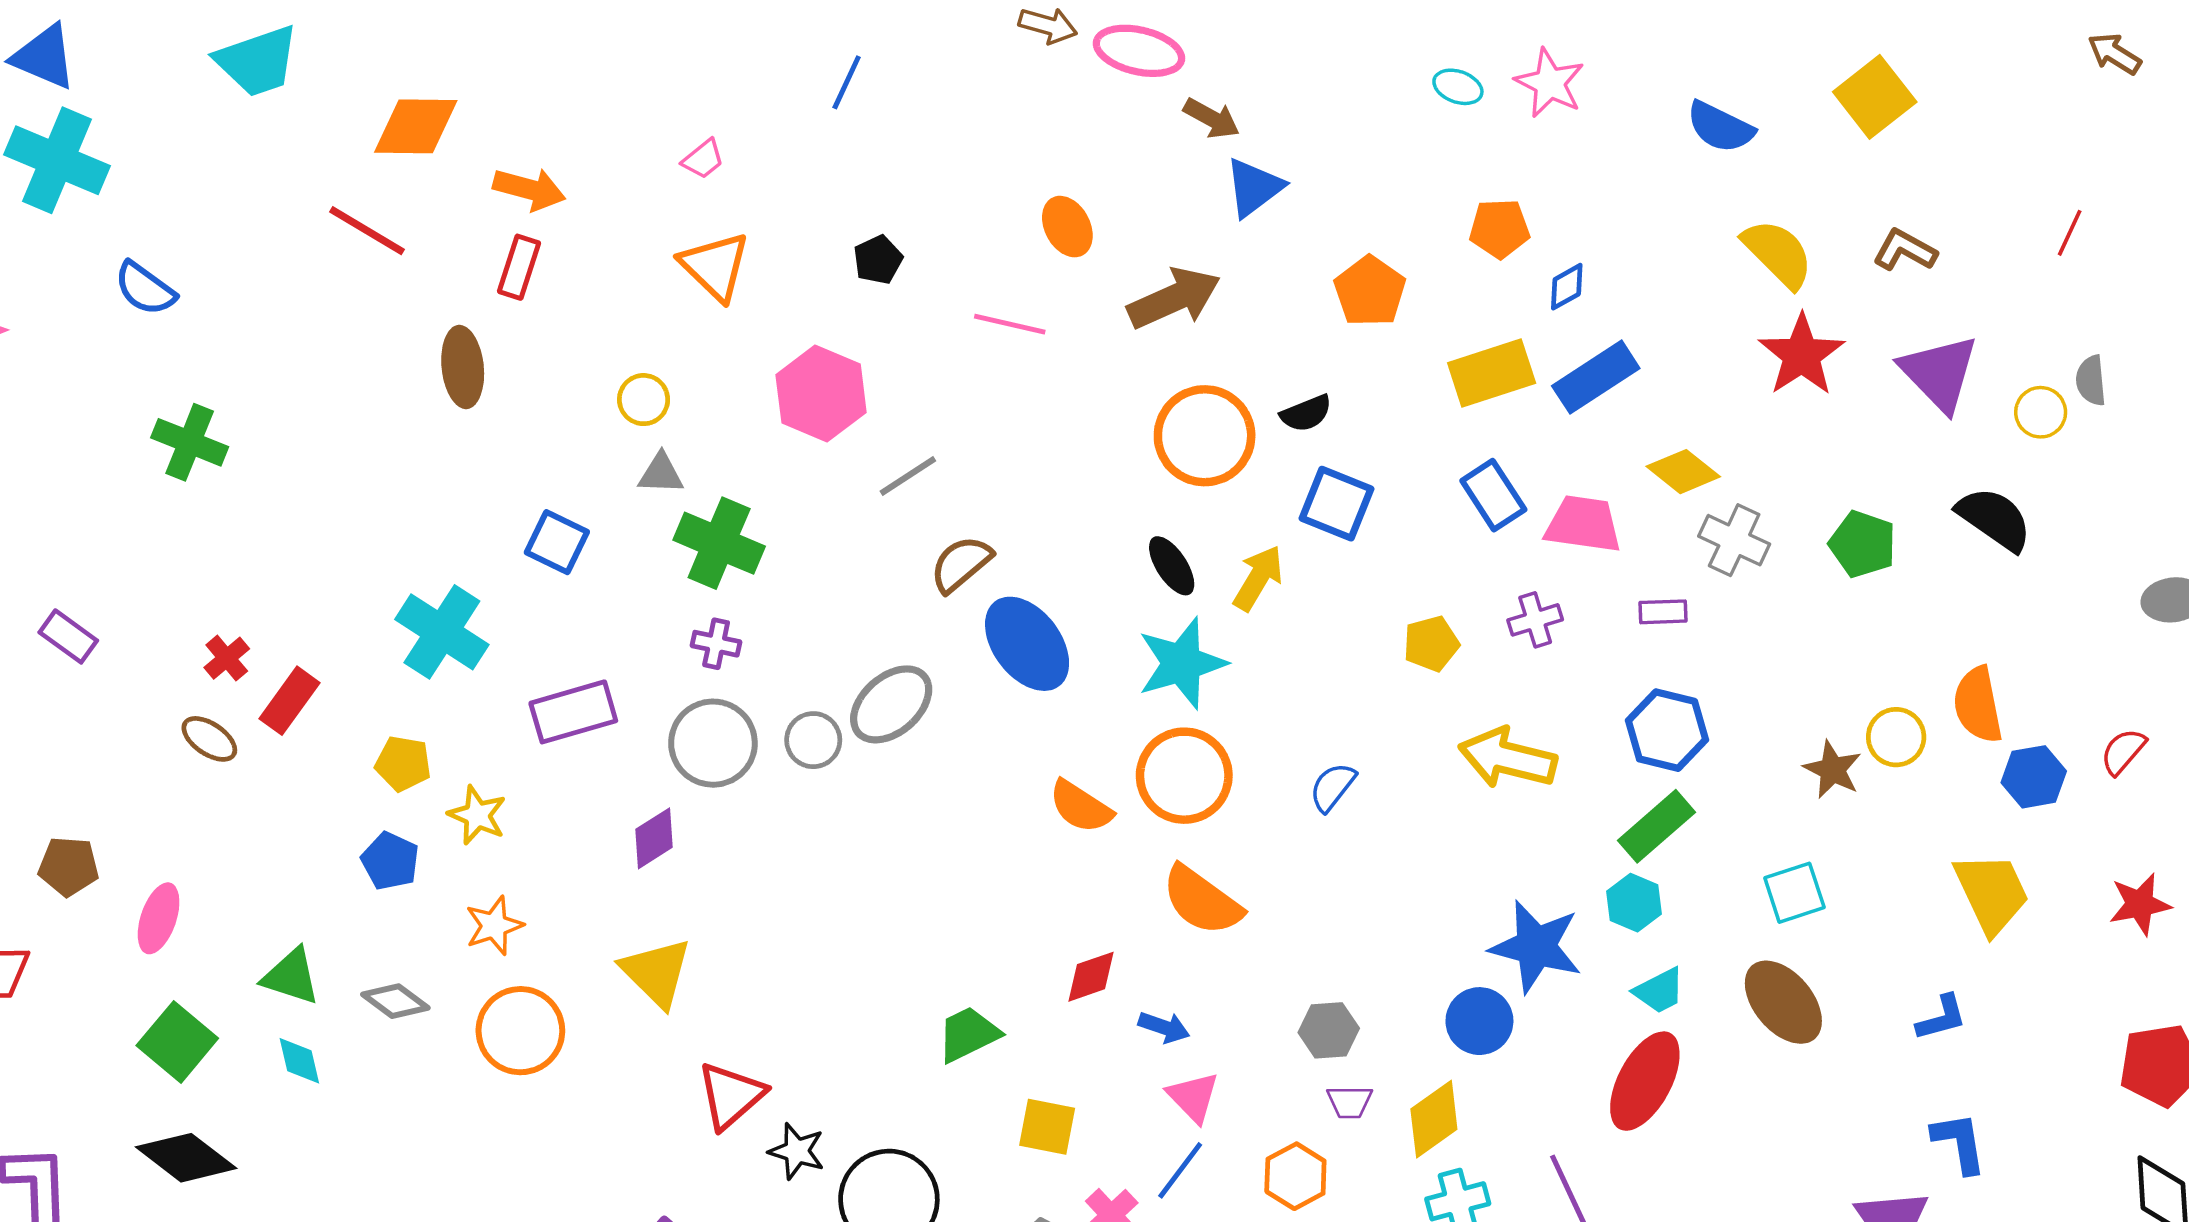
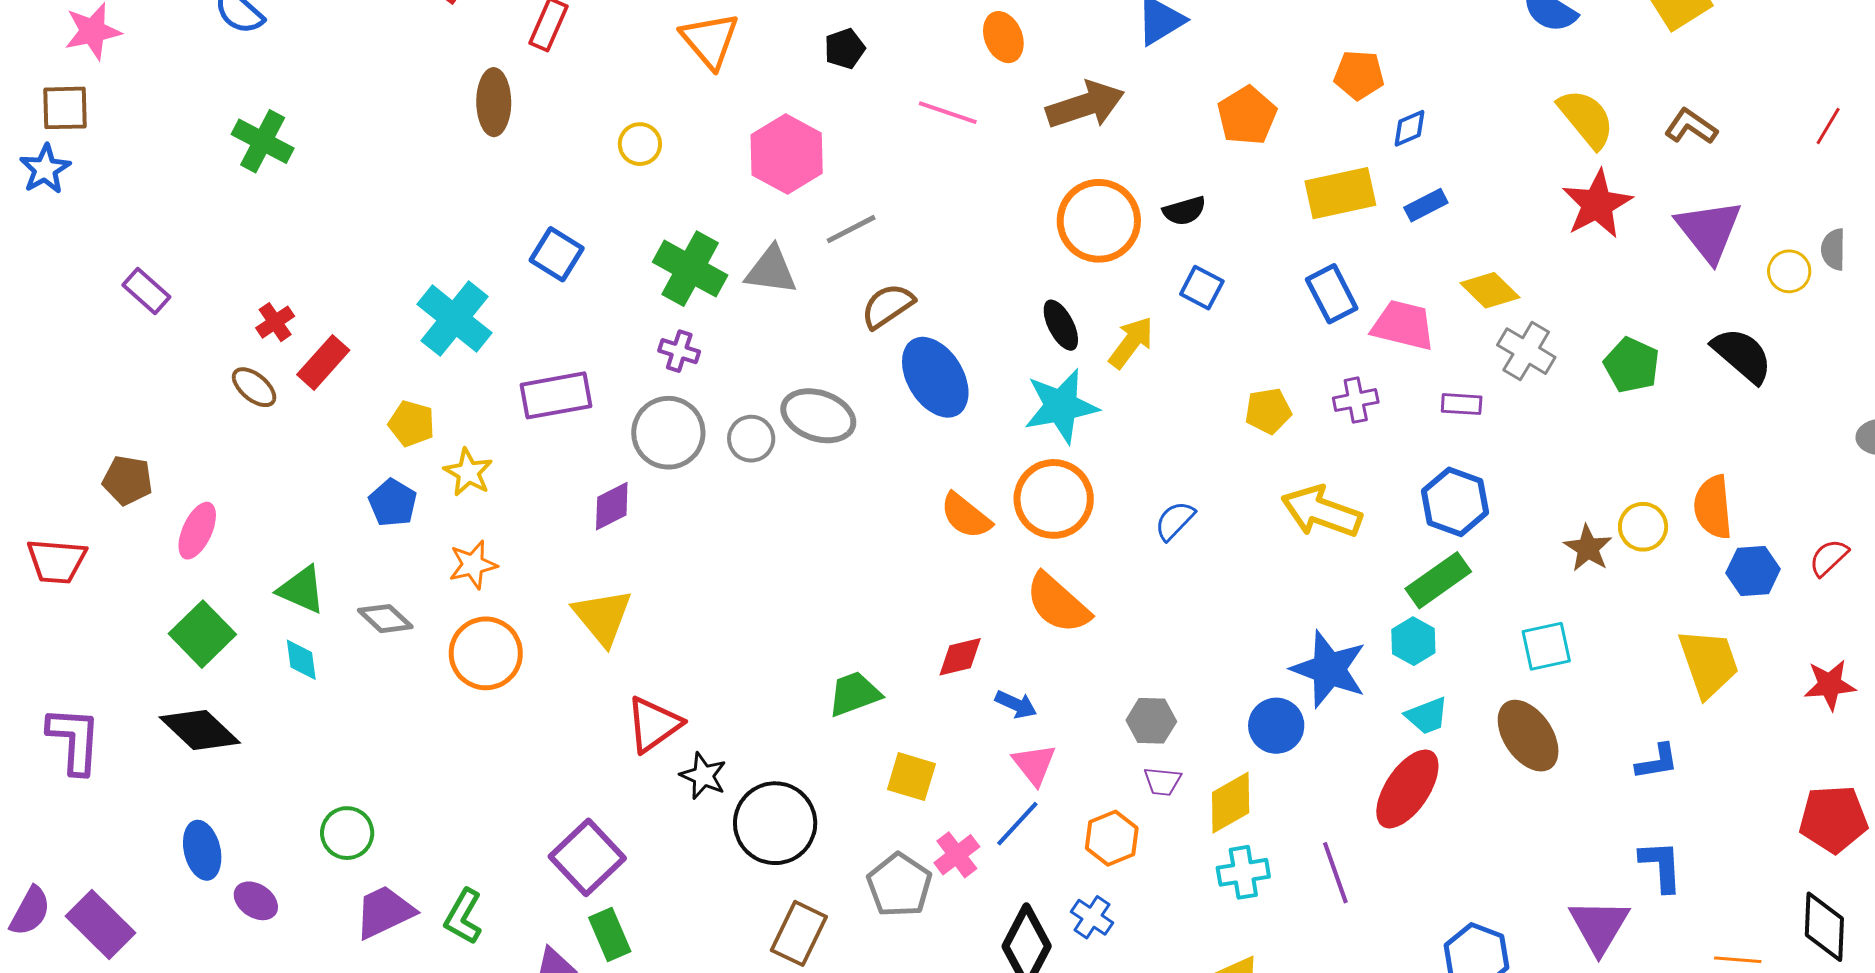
blue rectangle: (1596, 377) -> (1426, 205), size x0.6
gray triangle: (661, 474) -> (771, 270), moved, size x1.4
blue square: (1336, 504) -> (1202, 288), size x0.7
gray ellipse: (891, 704) -> (818, 416), turned 54

